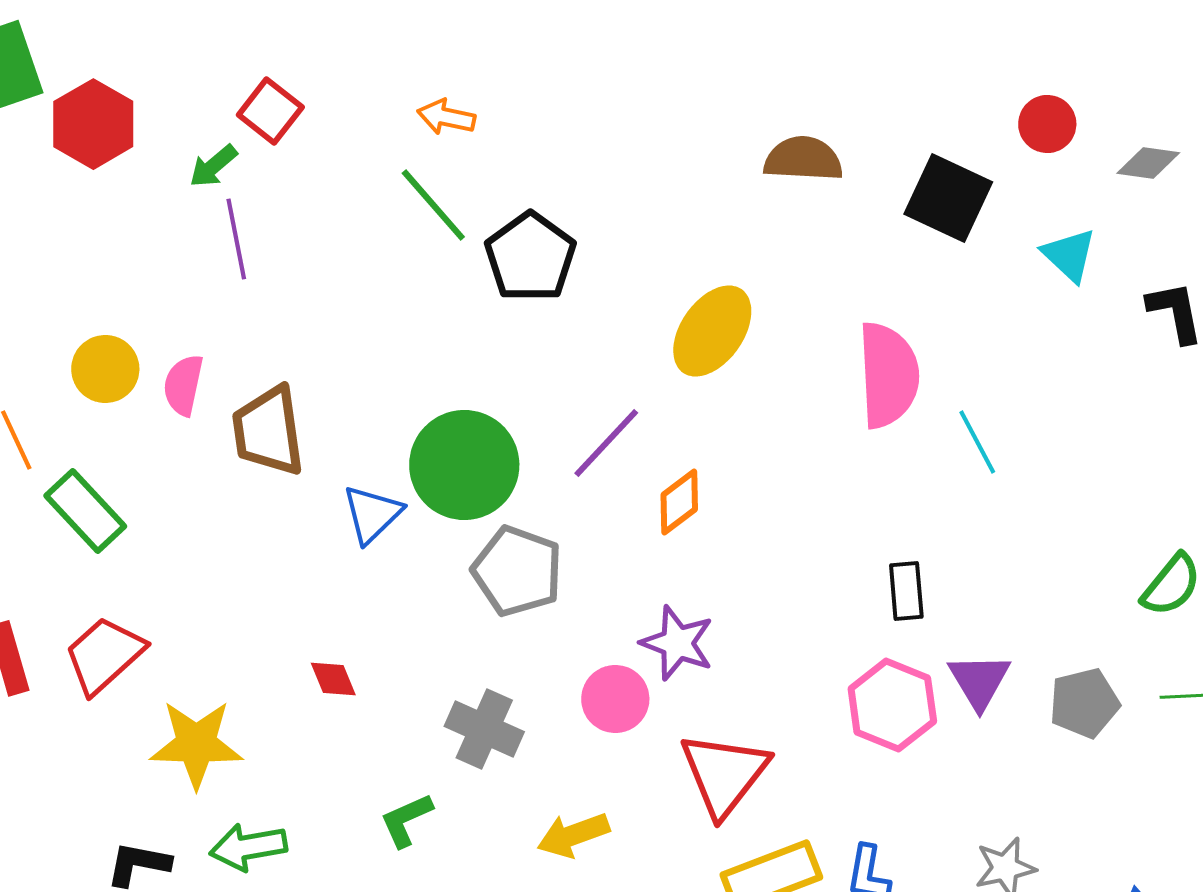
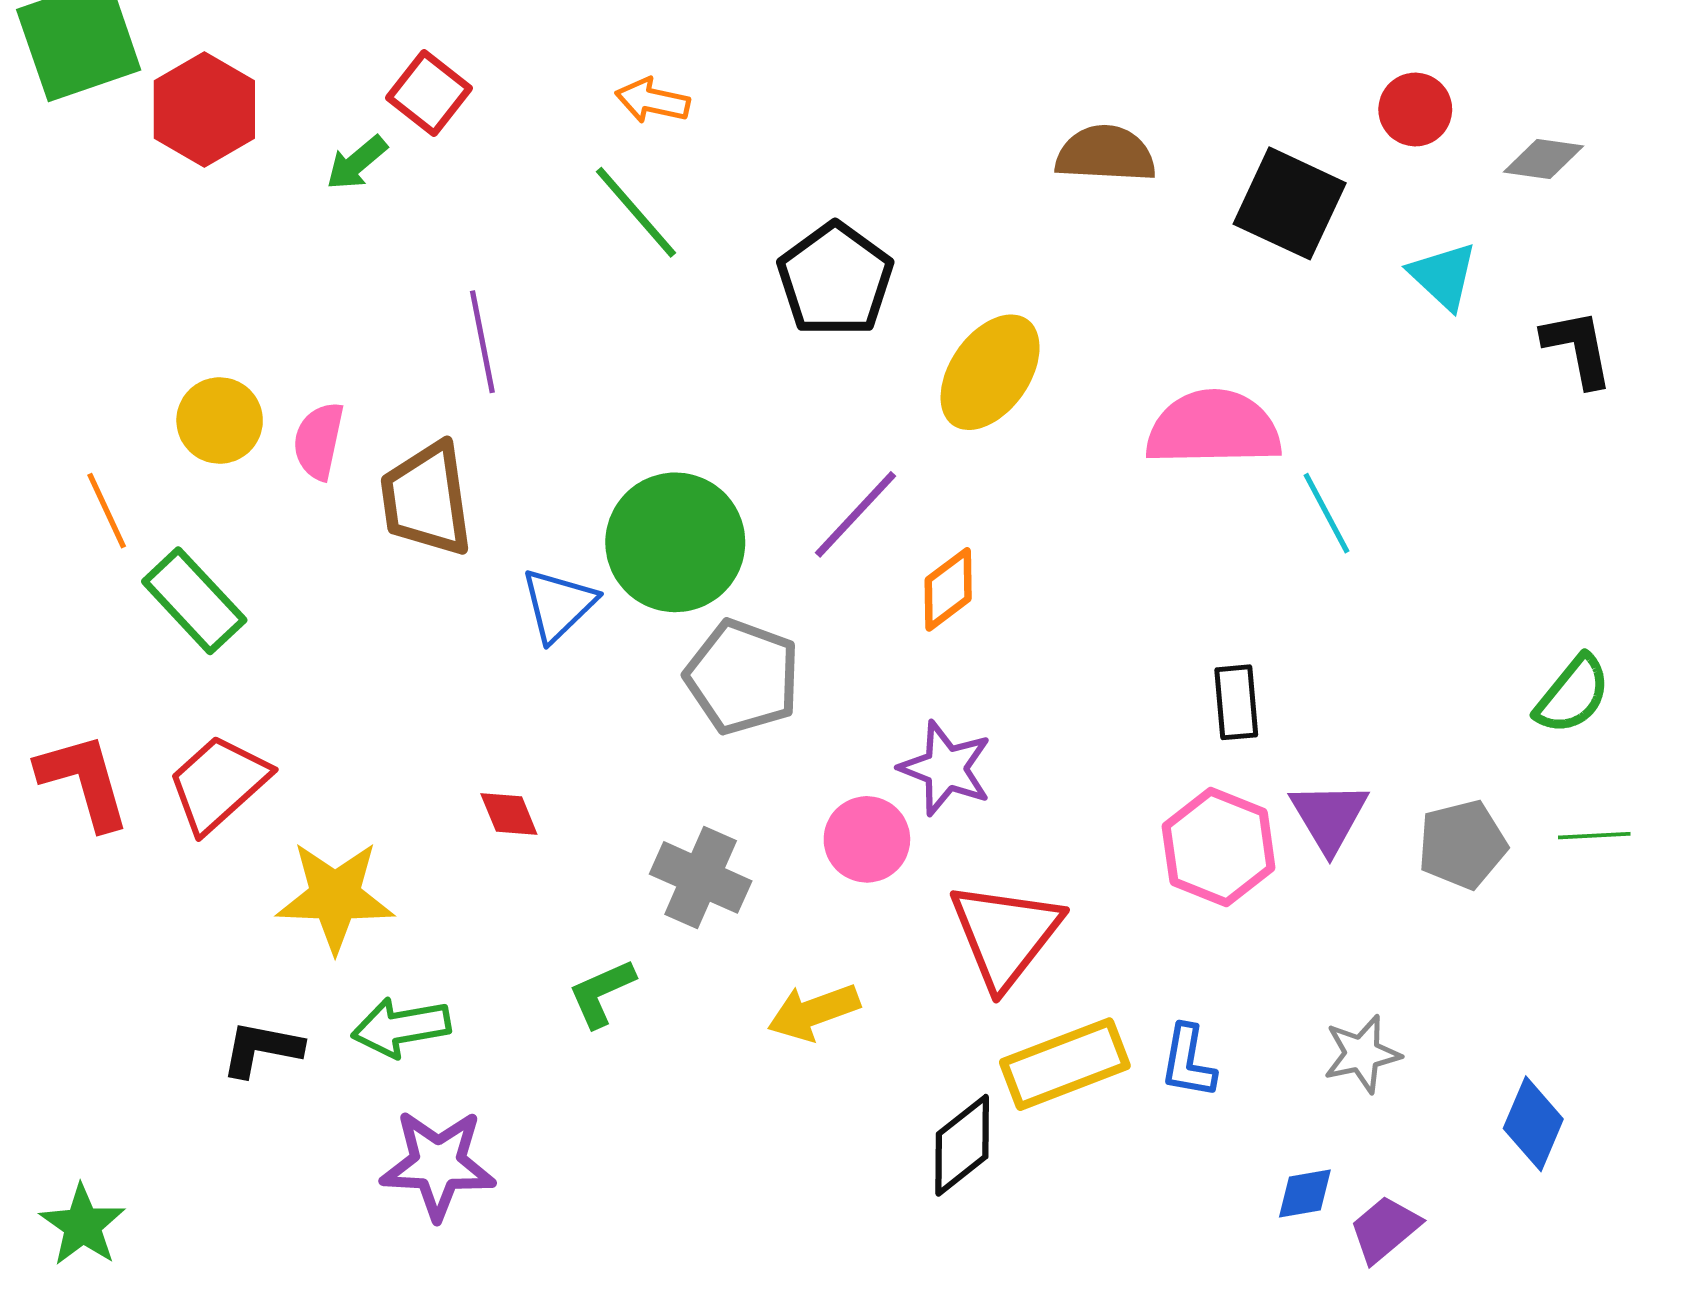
purple line: (236, 239) -> (482, 342), moved
black pentagon: (530, 257) -> (835, 280), moved
pink semicircle: (888, 375) -> (1213, 428), turned -88

